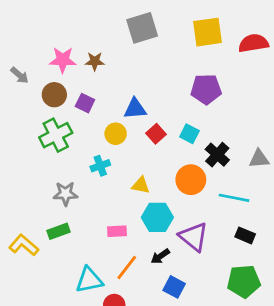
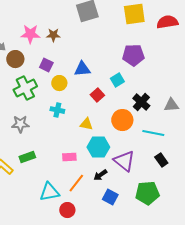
brown circle: (54, 95) -> (15, 59), moved
yellow circle: (116, 134) -> (59, 83), moved
red square: (156, 134) -> (97, 95), moved
cyan square: (189, 134) -> (117, 80), moved, turned 32
cyan cross: (100, 166) -> (57, 110), turned 32
gray star: (65, 194) -> (20, 124), moved
black rectangle: (245, 235) -> (161, 160), turned 32
green pentagon: (244, 281) -> (147, 193), moved

